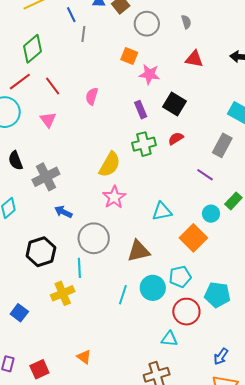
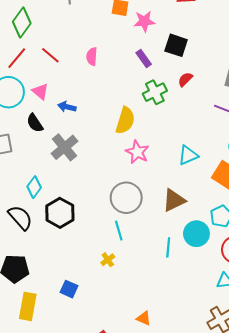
pink triangle: (48, 120) -> (40, 91), moved
black semicircle: (16, 161) -> (35, 123), moved
blue arrow: (63, 212) -> (67, 107), moved
black hexagon: (41, 252) -> (60, 213), moved
yellow cross: (63, 293) -> (108, 260), size x0.6

